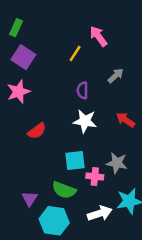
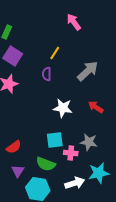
pink arrow: (98, 36) -> (74, 22), moved
gray arrow: (116, 76) -> (88, 71), size x1.6
purple semicircle: (82, 90) -> (47, 74), moved
red semicircle: (37, 131) -> (14, 147), moved

